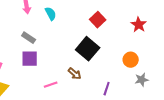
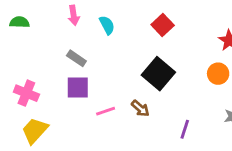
red square: (98, 20) -> (163, 25), moved
orange circle: (131, 60) -> (218, 74), moved
pink line: (51, 85) -> (106, 111), moved

